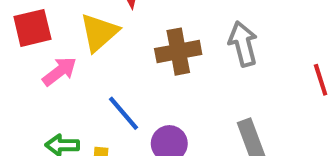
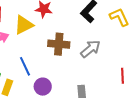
gray arrow: (243, 44) -> (90, 49), turned 50

